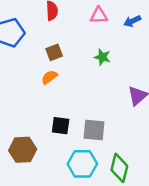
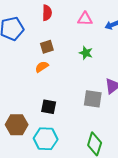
gray square: (94, 130) -> (93, 99), moved
cyan hexagon: (82, 164) -> (46, 139), moved

